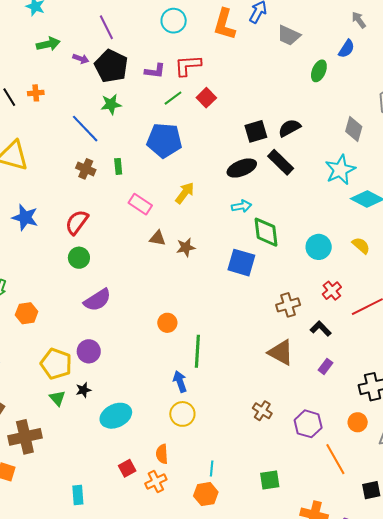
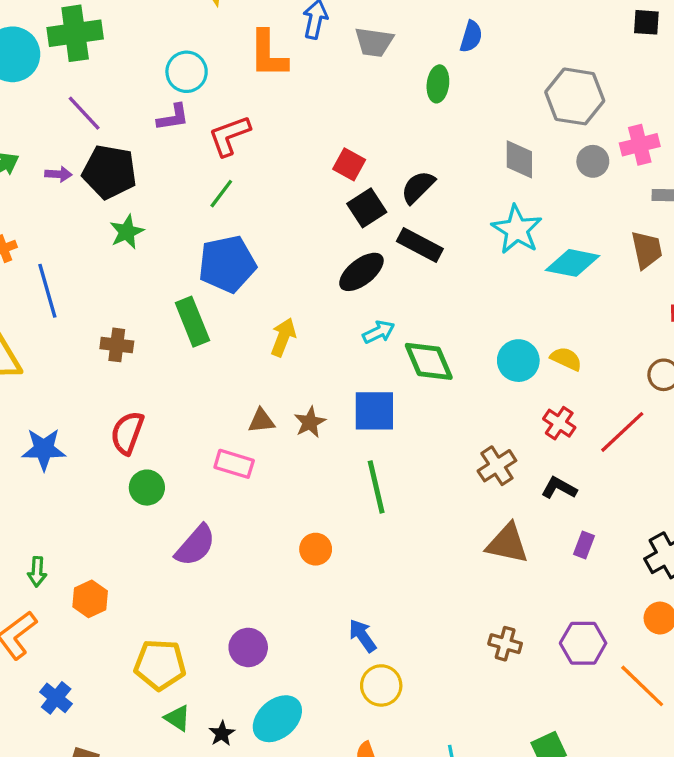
purple L-shape: (155, 71) -> (173, 117), moved
red square: (206, 98) -> (349, 164), moved
blue line: (85, 129) -> (47, 291), moved, turned 44
green rectangle: (118, 166) -> (192, 322), moved, size x1.8
pink rectangle: (140, 204) -> (234, 464), moved
yellow semicircle: (361, 246) -> (566, 359), moved
blue square: (241, 263) -> (374, 411), moved
purple circle: (89, 351) -> (248, 647), moved
green line: (197, 351) -> (376, 487), moved
black star: (83, 390) -> (222, 734), moved

